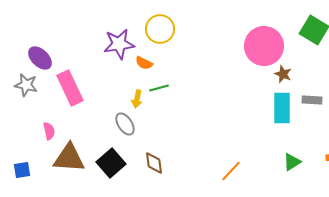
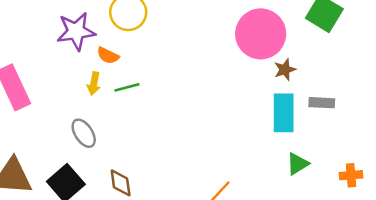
brown star: (283, 74) -> (285, 70), turned 30
yellow arrow: (137, 99) -> (94, 84), moved
green triangle: (292, 162) -> (298, 164), moved

